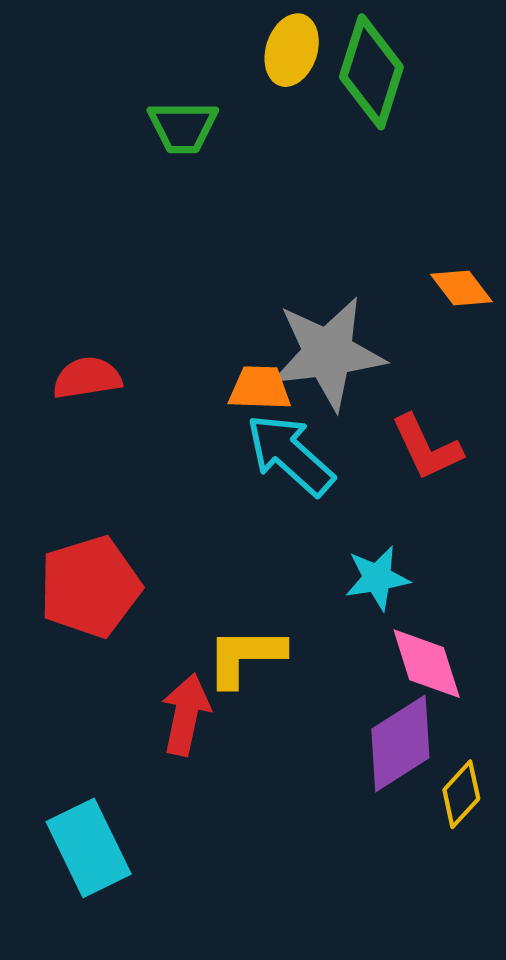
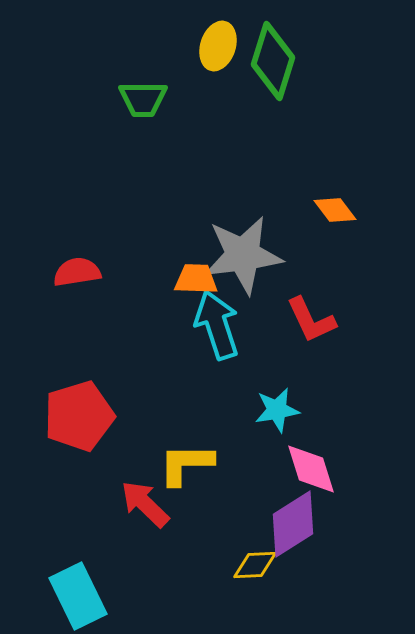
cyan arrow: (290, 455) -> (217, 325), turned 30
red arrow: (186, 714) -> (145, 504), turned -58
yellow diamond: (461, 794) -> (255, 565), moved, turned 45

